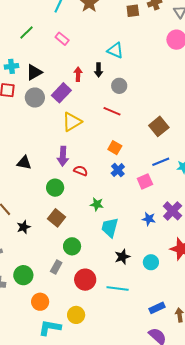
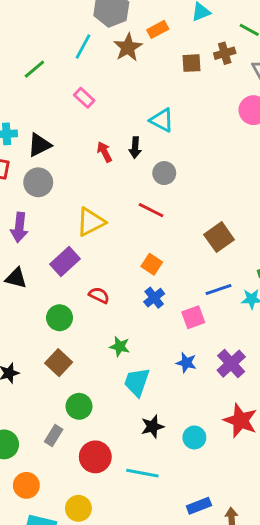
green line: (26, 33) -> (34, 69), moved
red arrow: (78, 74) -> (104, 152), turned -32
purple rectangle: (61, 93) -> (65, 262), moved
purple arrow: (63, 156) -> (19, 227), moved
blue star: (149, 219) -> (186, 363), moved

